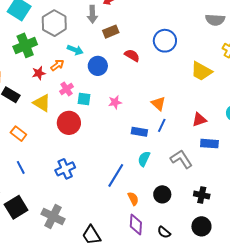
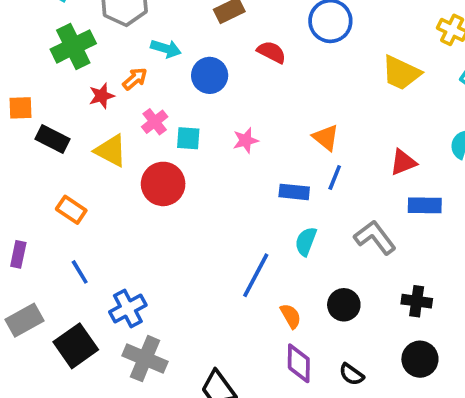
blue cross: (65, 169) -> (128, 308), moved

